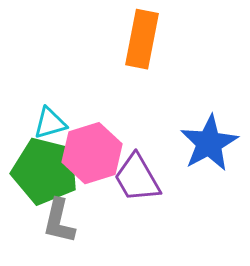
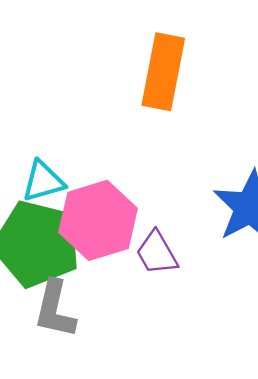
purple trapezoid: (137, 178) -> (157, 253), size x0.7

